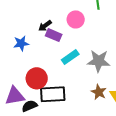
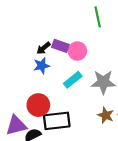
pink circle: (76, 19) -> (77, 51), moved
purple rectangle: (54, 35) -> (60, 46), moved
blue star: (21, 43) -> (42, 66), moved

